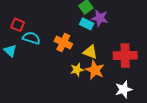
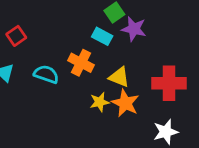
cyan rectangle: (87, 24) -> (102, 36), moved
red square: (18, 25) -> (16, 36), turned 32
cyan semicircle: (31, 38) -> (46, 74), moved

